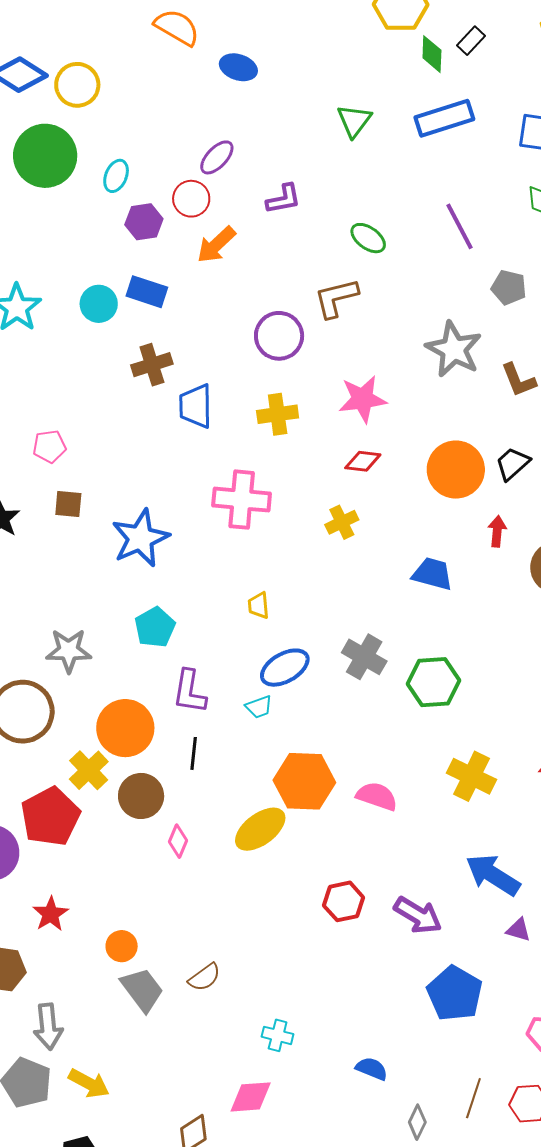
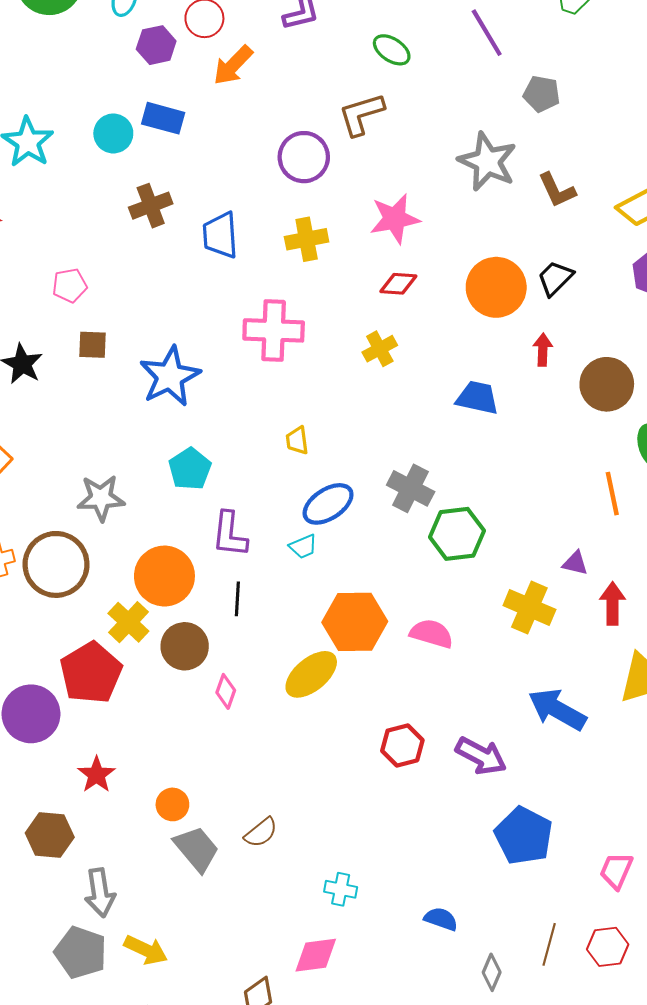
brown cross: (152, 365) -> (151, 206), moved
green hexagon: (434, 682) -> (457, 534), moved
purple triangle: (519, 930) -> (575, 563), moved

